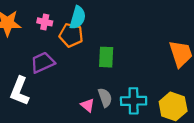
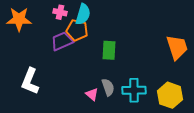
pink cross: (45, 22) -> (60, 12), moved
purple trapezoid: (43, 62) -> (62, 41), moved

